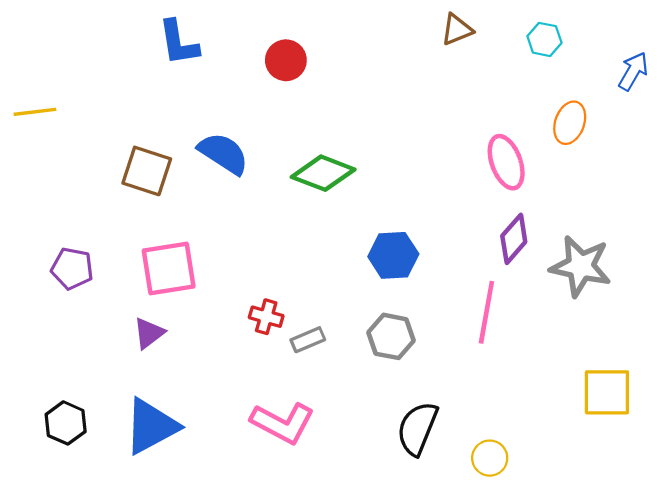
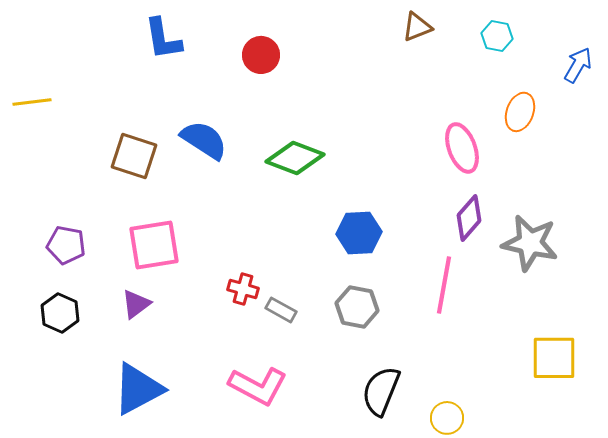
gray rectangle: (308, 340) -> (281, 310), turned 52
black hexagon: (66, 423) -> (60, 313), moved

